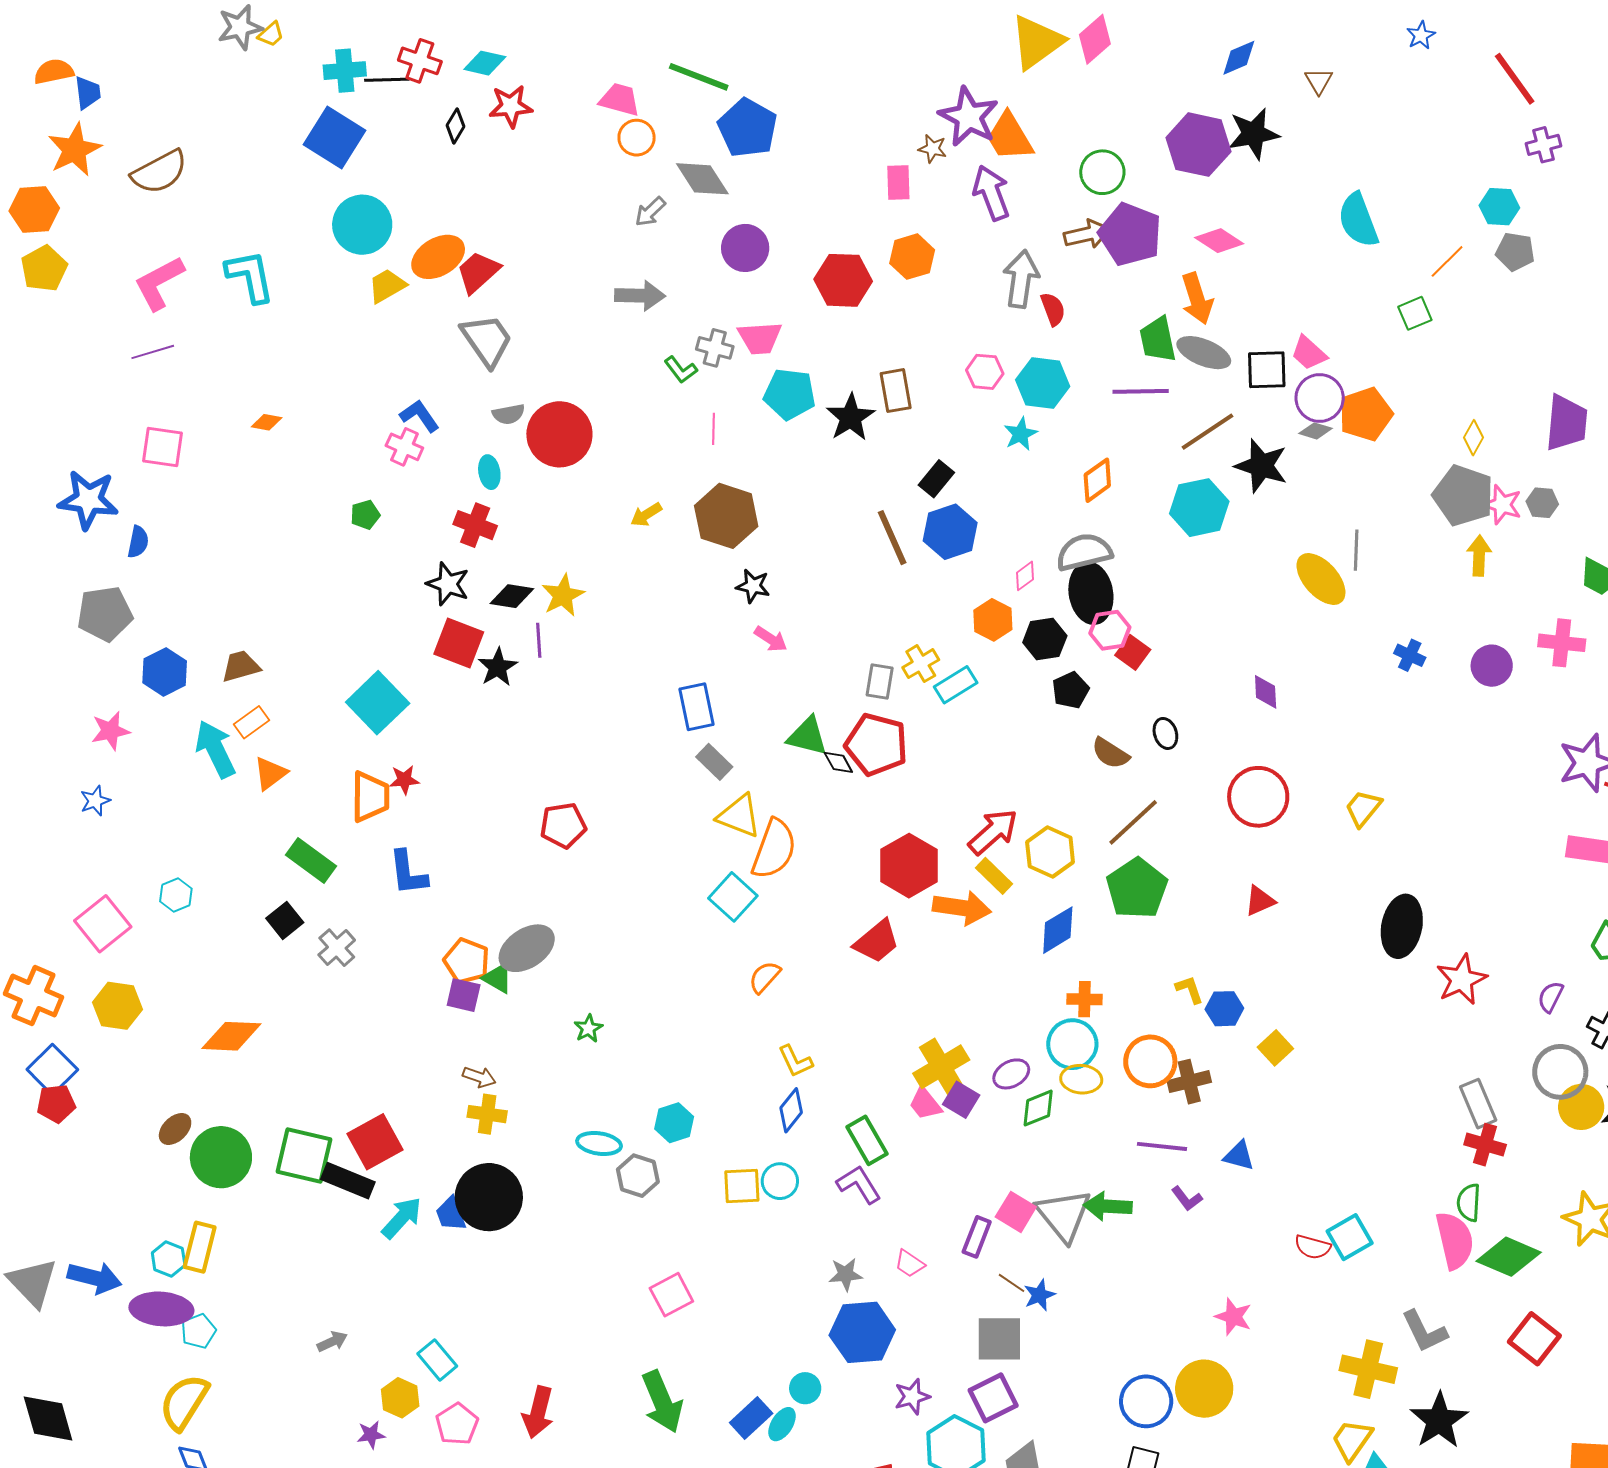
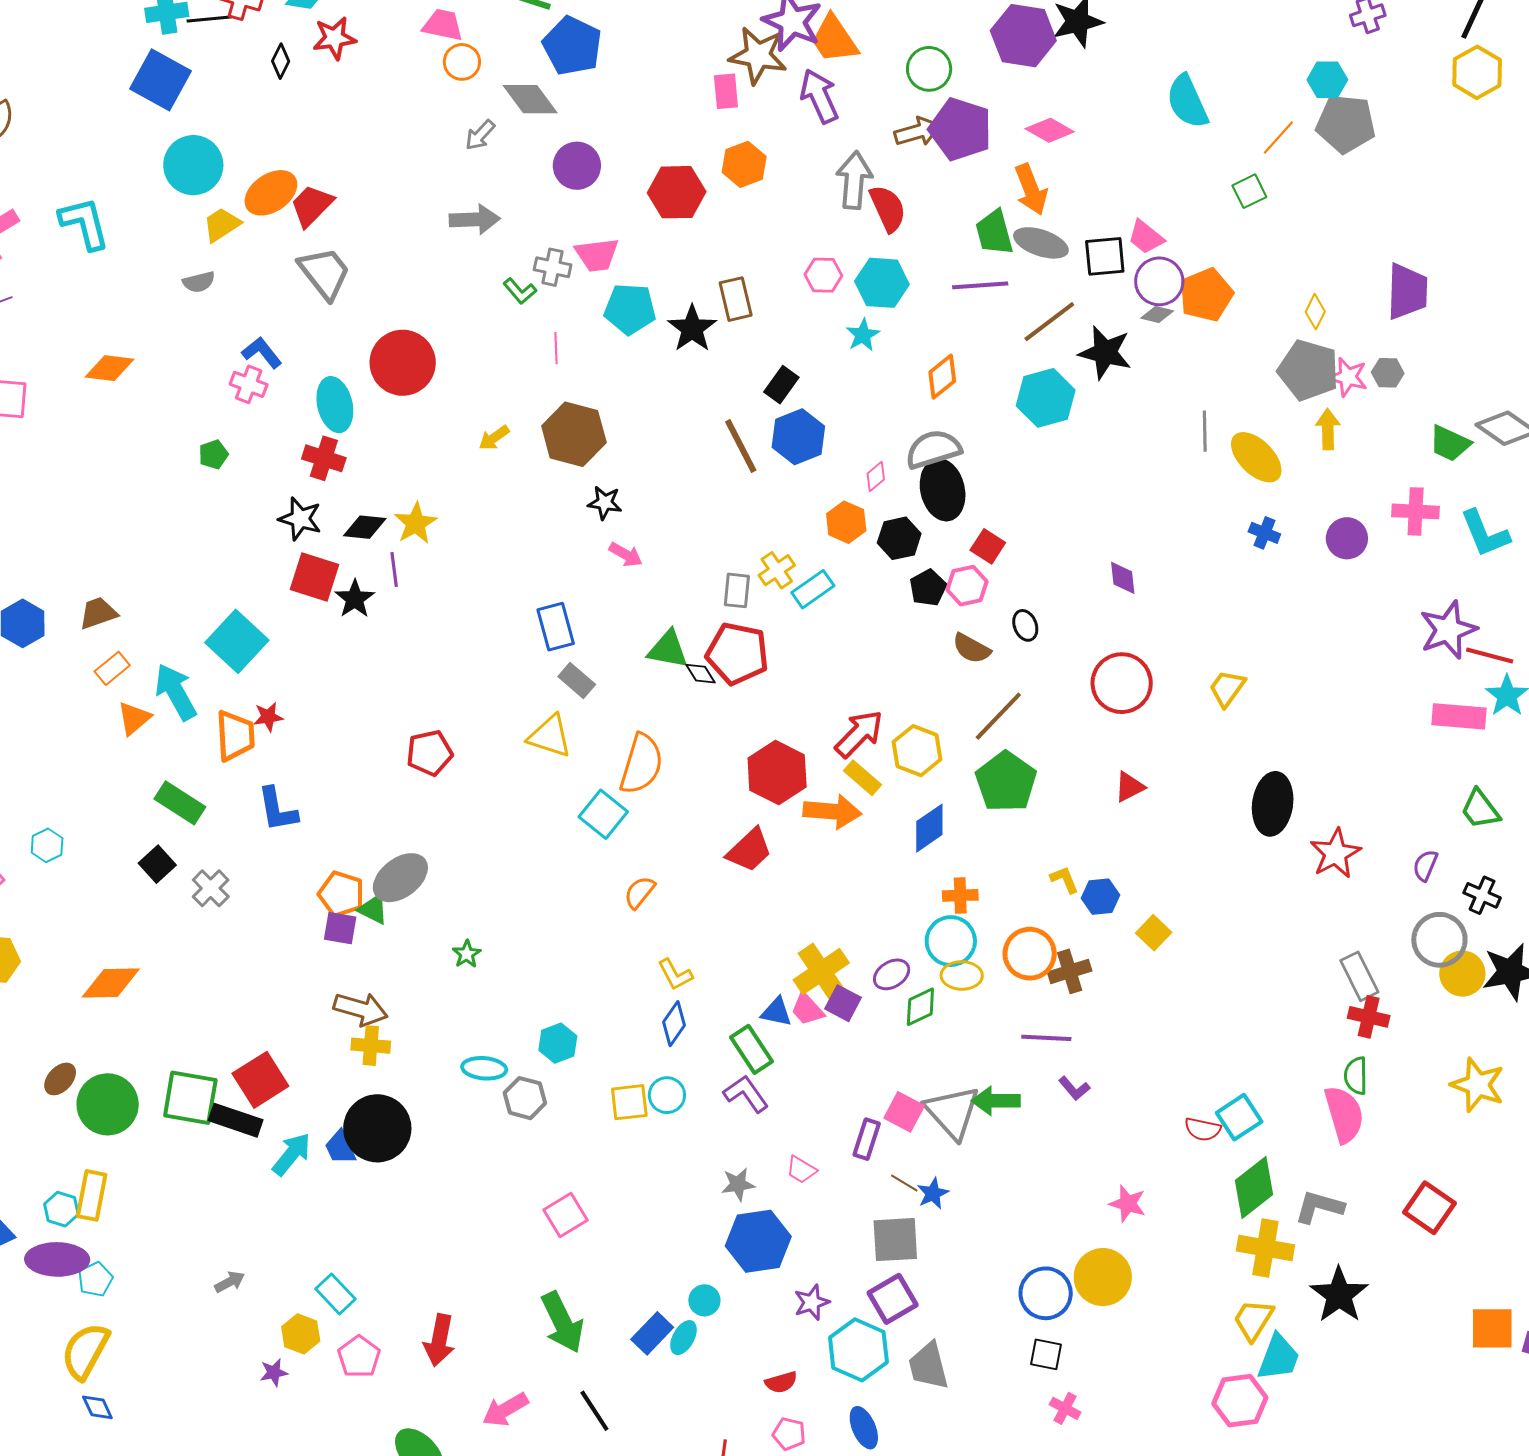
brown star: (932, 149) -> (758, 55), size x2.0
gray pentagon: (1515, 252) -> (1346, 124), size x1.5
red semicircle: (1053, 309) -> (888, 208), size x1.4
gray semicircle: (509, 414) -> (199, 282), moved
orange diamond: (267, 422) -> (109, 368), size x1.6
cyan ellipse: (489, 472) -> (335, 405), size x1.6
yellow ellipse: (1321, 579) -> (1256, 457), moved
pink hexagon: (1110, 630) -> (967, 586), moved
cyan arrow: (215, 749) -> (176, 692), moved
yellow triangle: (739, 816) -> (550, 736), moved
brown arrow: (479, 1077) -> (361, 1009), size x1.6
blue triangle: (1239, 1156) -> (776, 1012), moved
green diamond: (1509, 1257) -> (1254, 1188), moved, turned -58
gray L-shape: (1424, 1331) -> (1319, 1207), turned 135

